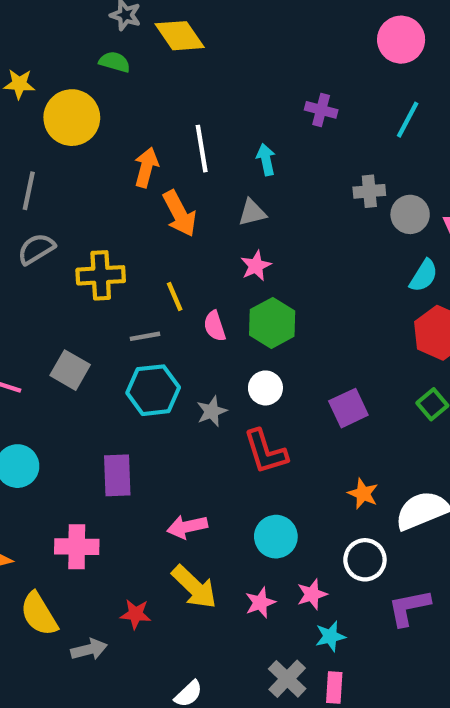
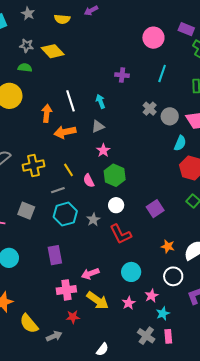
gray cross: (369, 191) -> (150, 109), turned -32
orange arrow: (179, 214) -> (65, 132), turned 115
pink cross: (77, 547) -> (66, 290), moved

